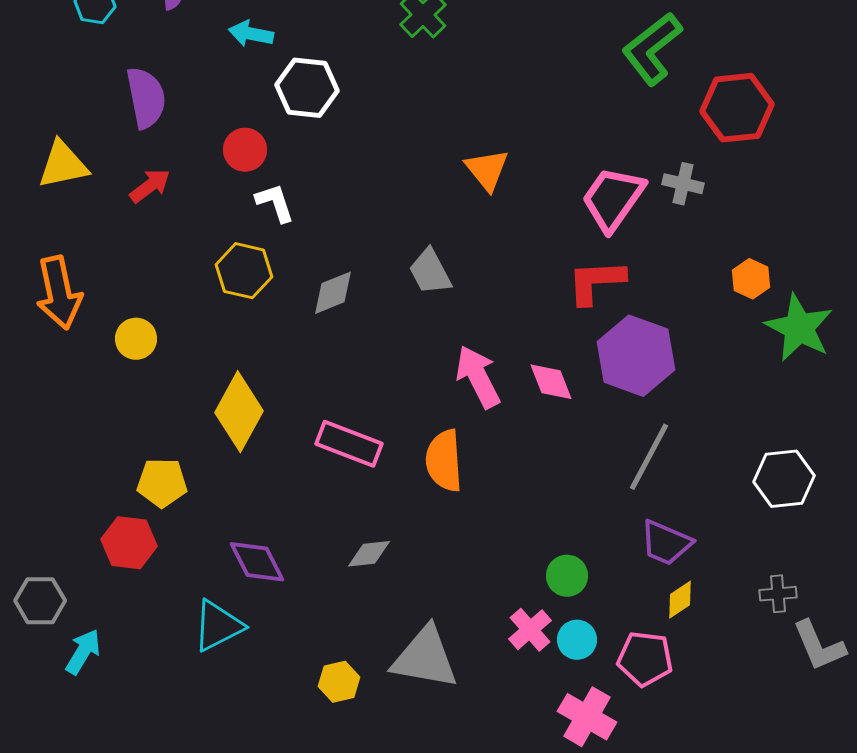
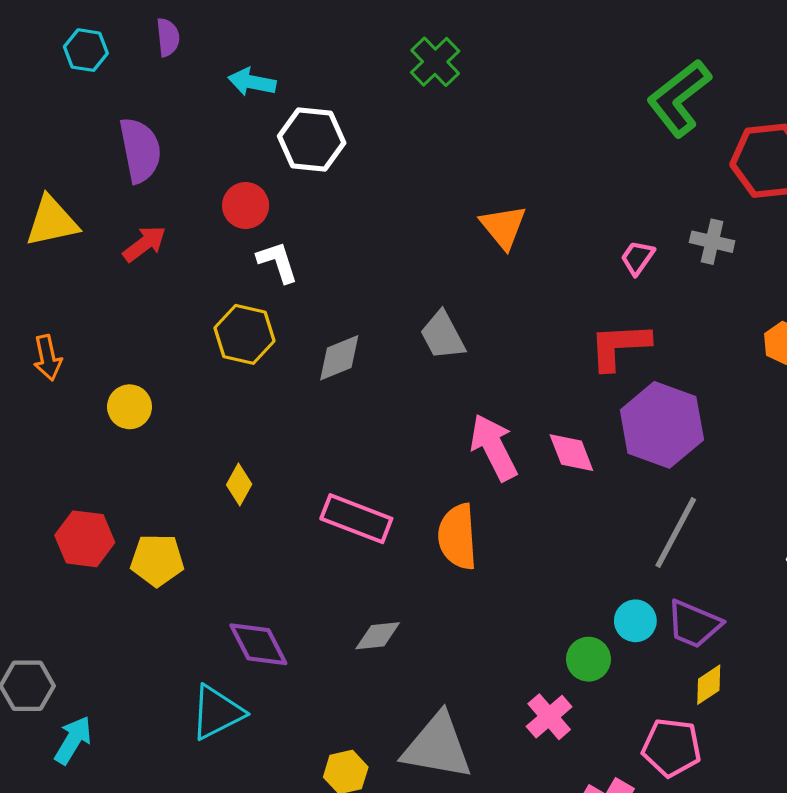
pink trapezoid: (613, 199) -> (637, 258), size x0.5
orange arrow: (59, 293) -> (48, 358), size x0.6
yellow diamond: (239, 412) -> (239, 485), size x0.5
red hexagon: (129, 543) -> (85, 539), moved
cyan circle: (577, 640) -> (635, 621), moved

